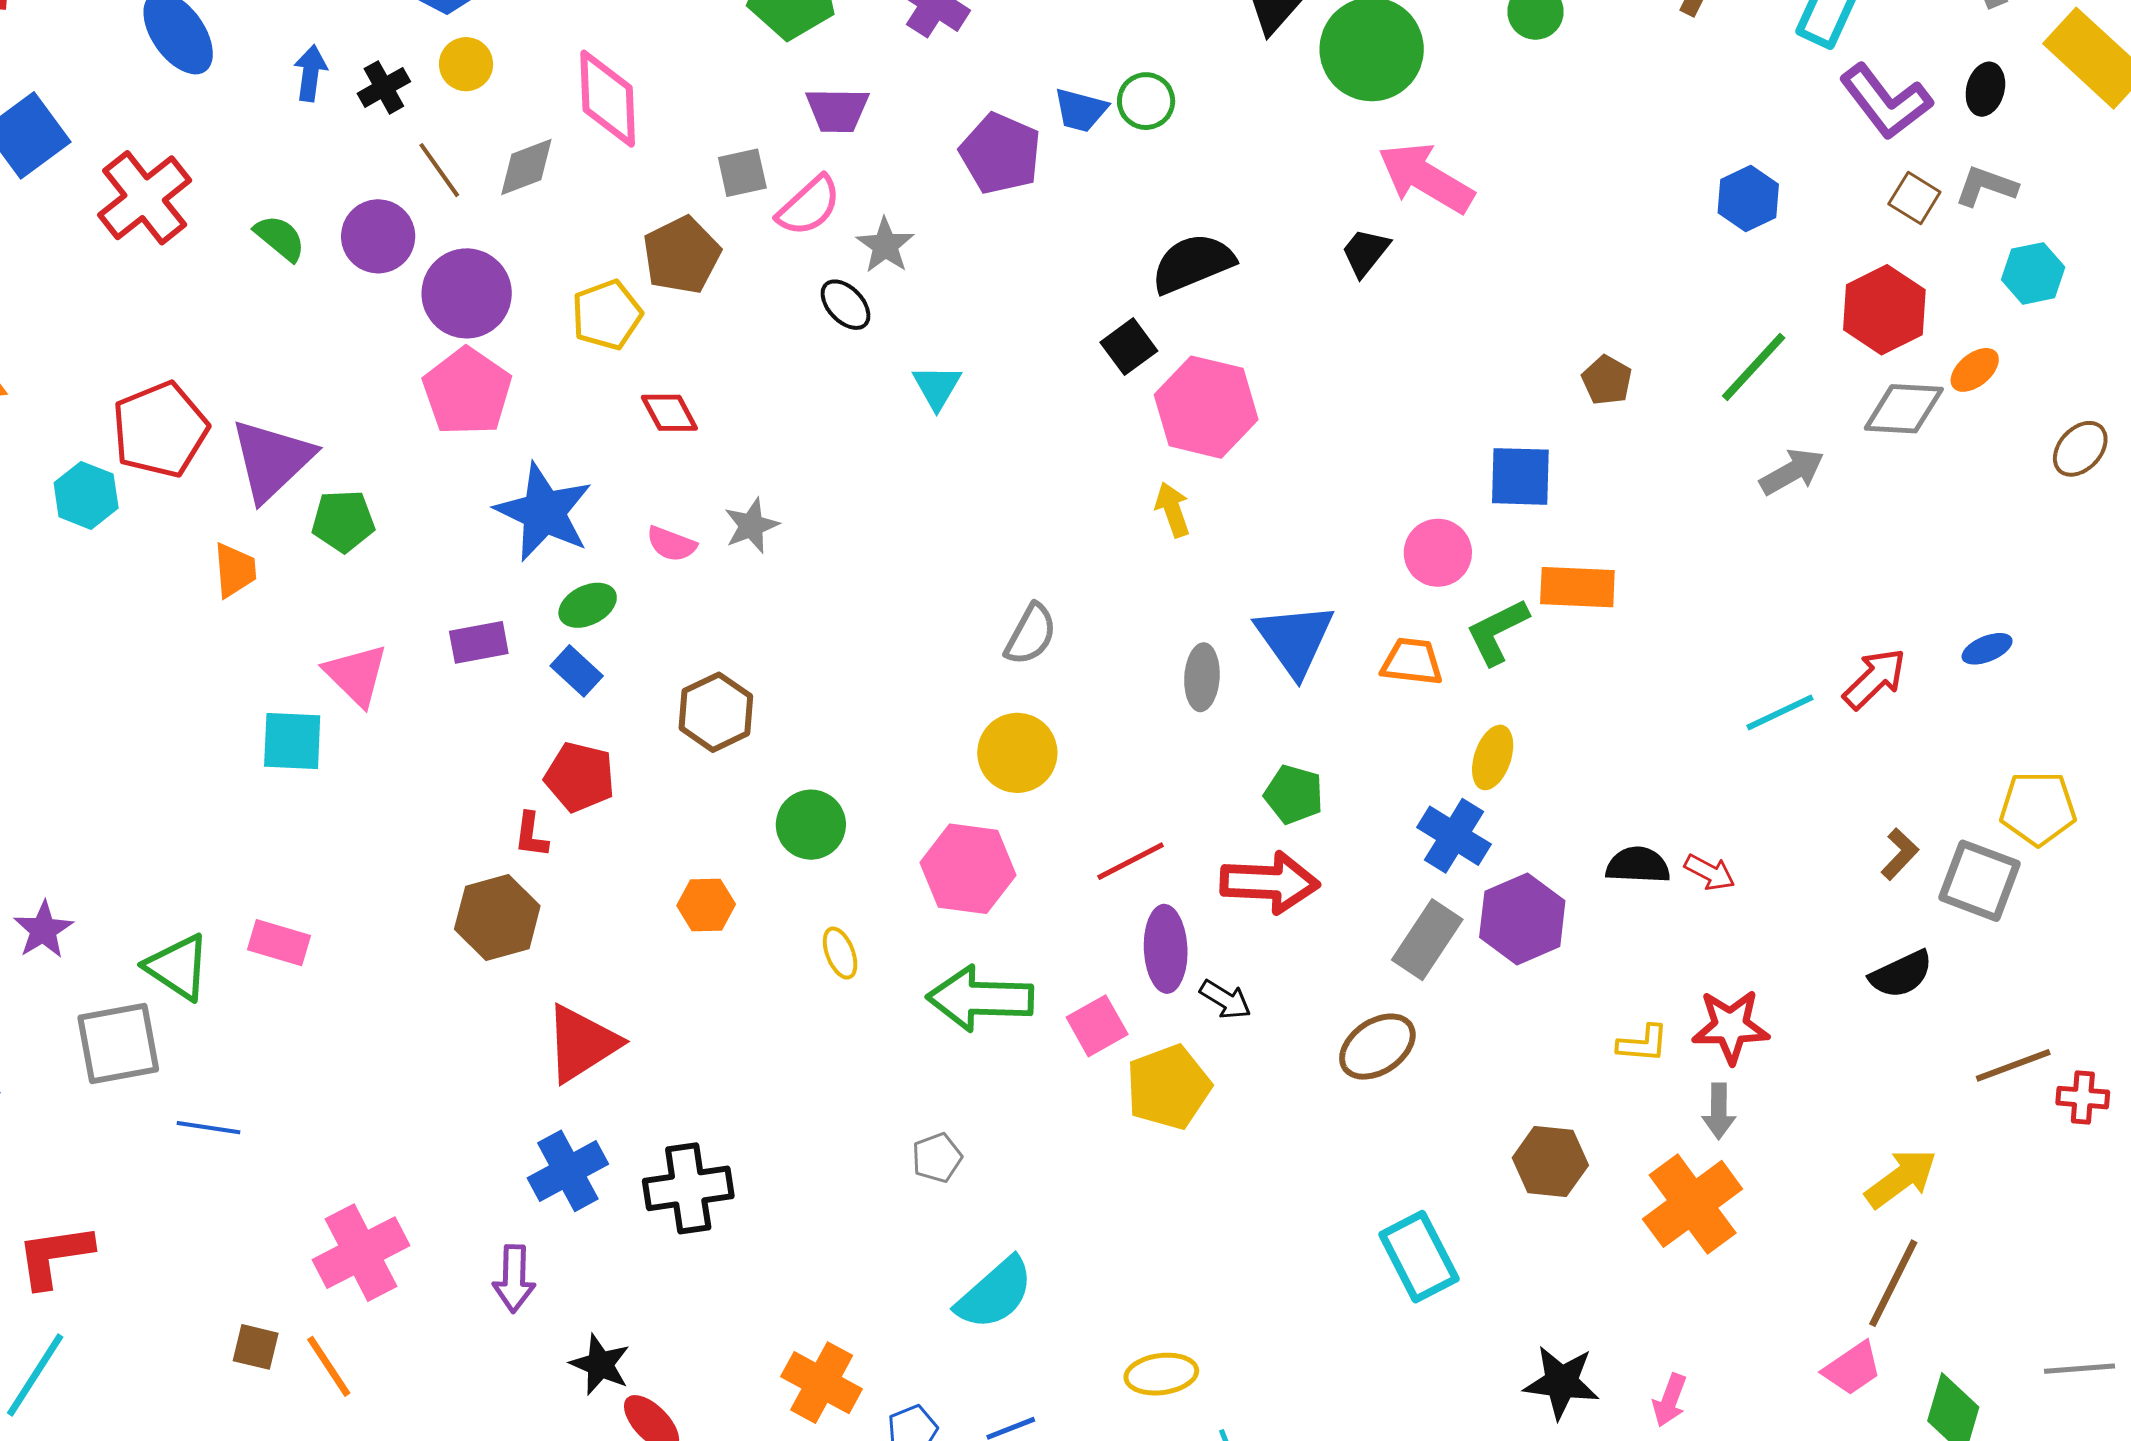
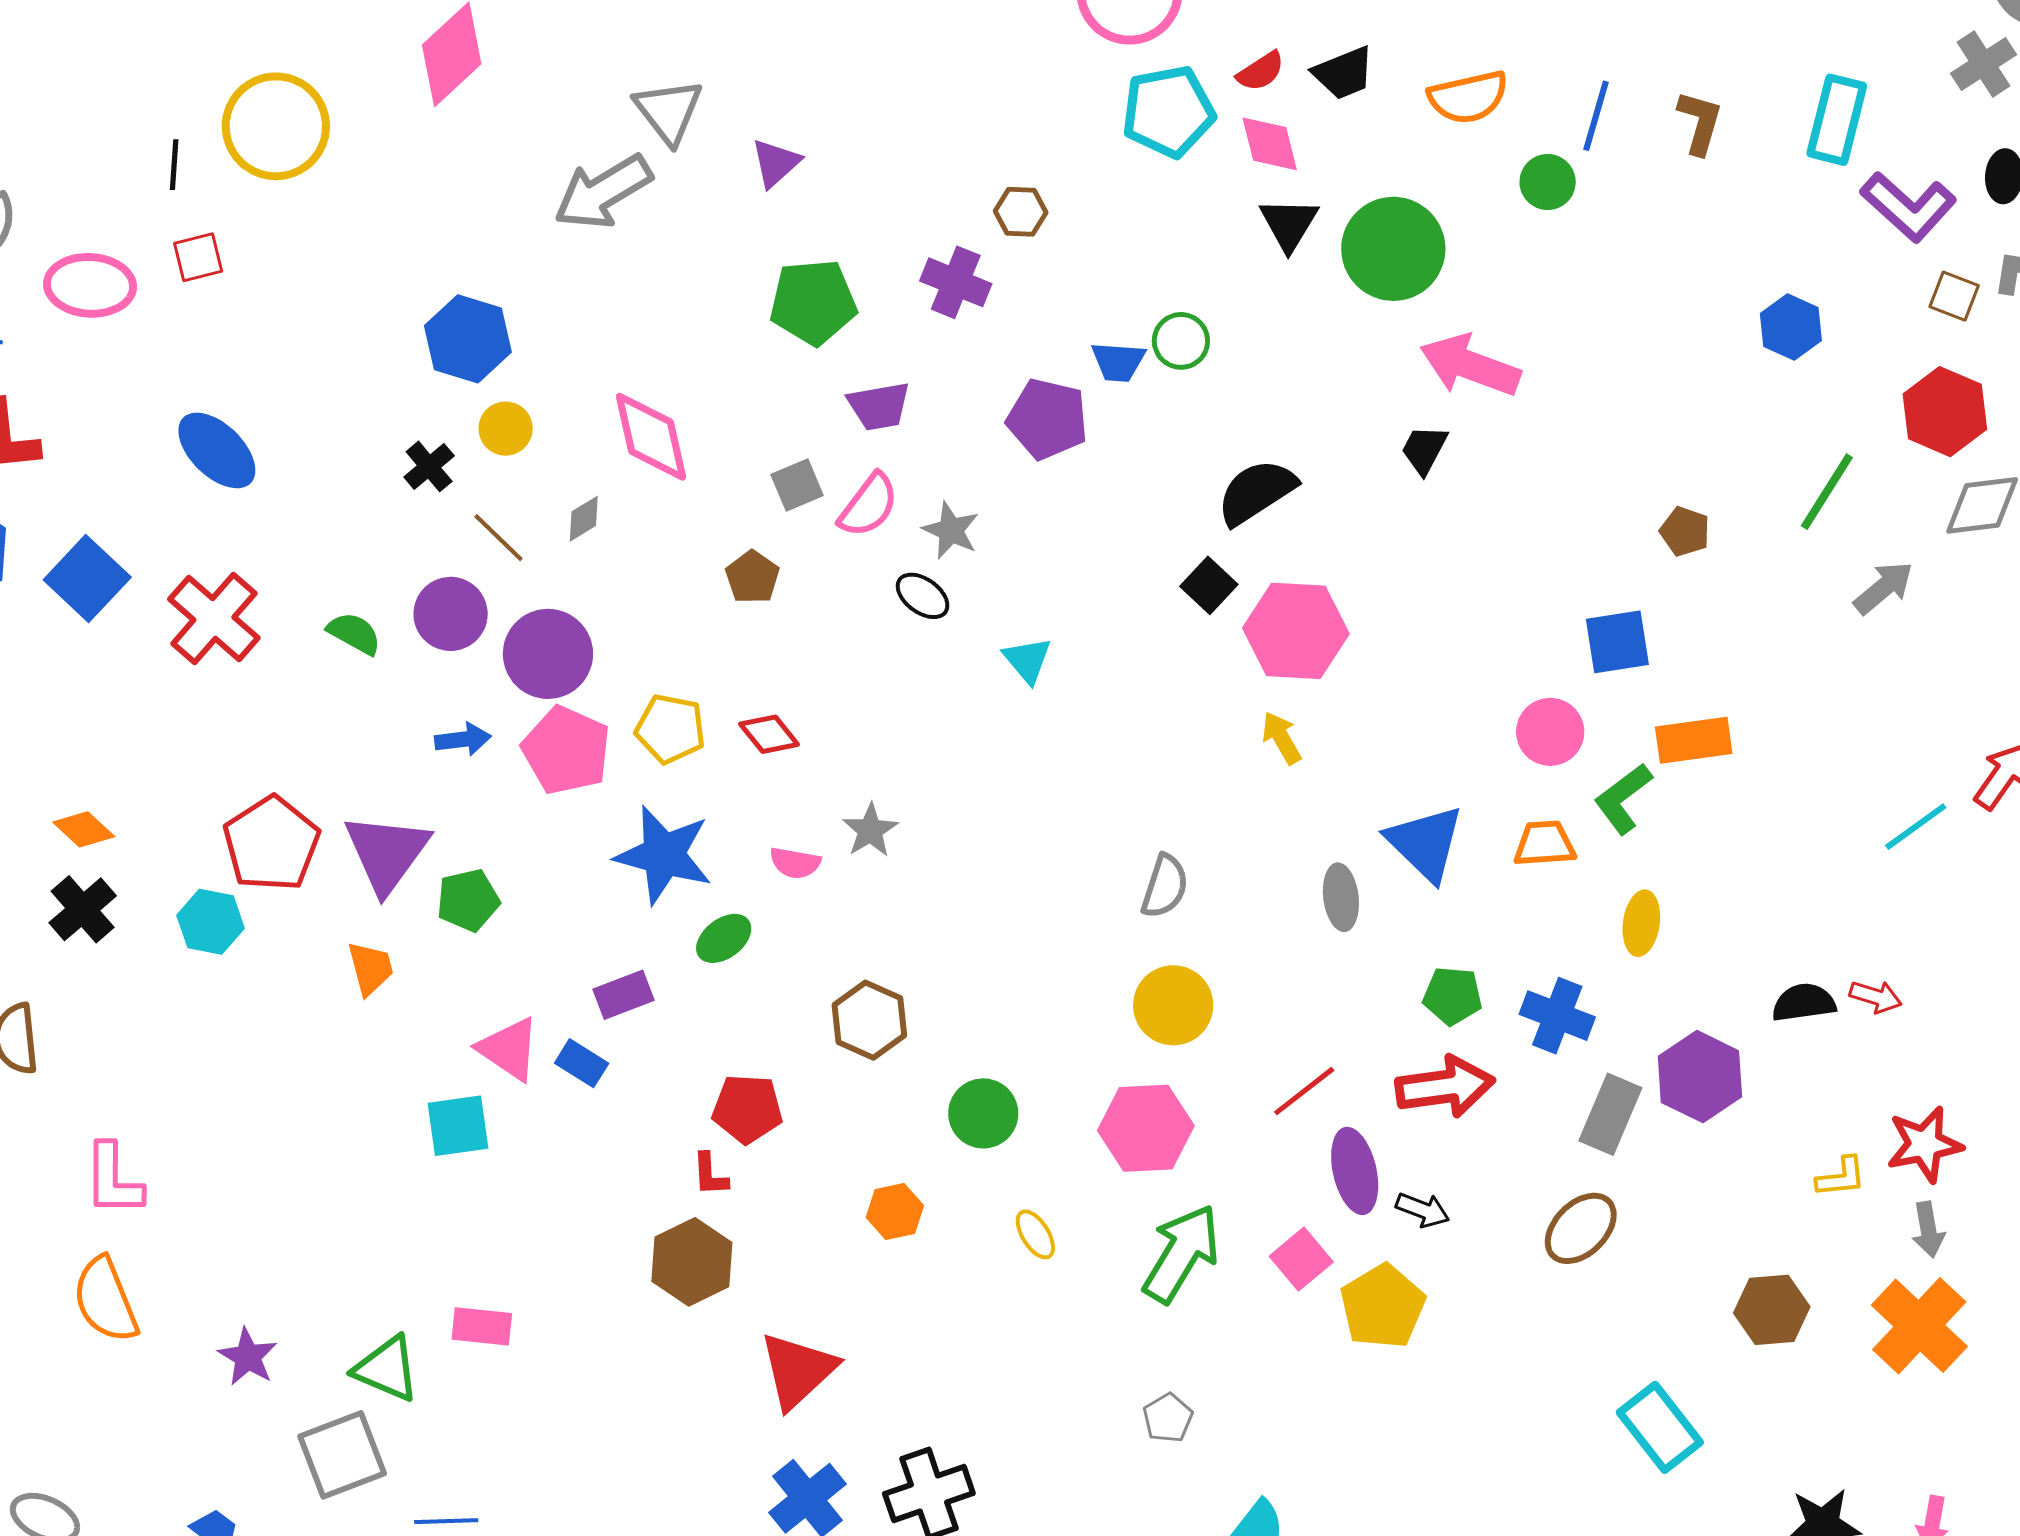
blue arrow: (310, 73) -> (463, 739), moved, turned 86
gray diamond: (526, 167) -> (584, 519), size x0.7
brown pentagon: (682, 255) -> (752, 577), size x0.7
yellow pentagon: (607, 315) -> (670, 729), moved, turned -30
blue rectangle: (577, 671) -> (582, 1063), moved
blue cross: (1454, 836) -> (1557, 1016), moved
green arrow: (980, 998) -> (1181, 1254), turned 130

